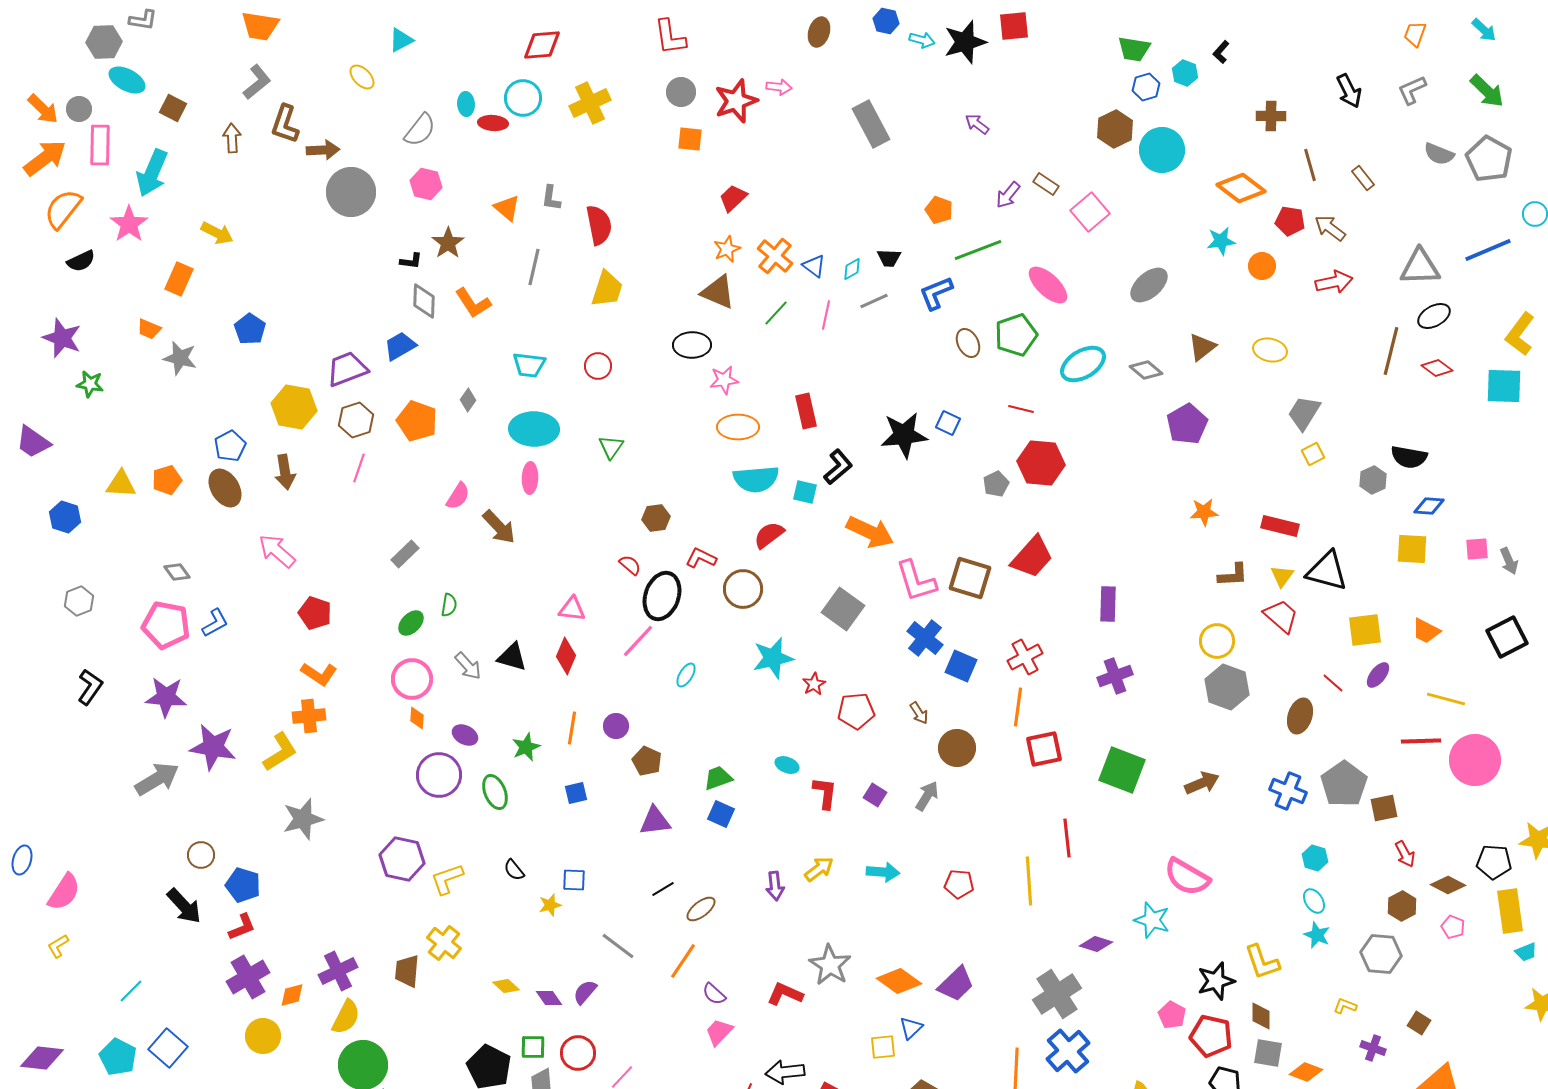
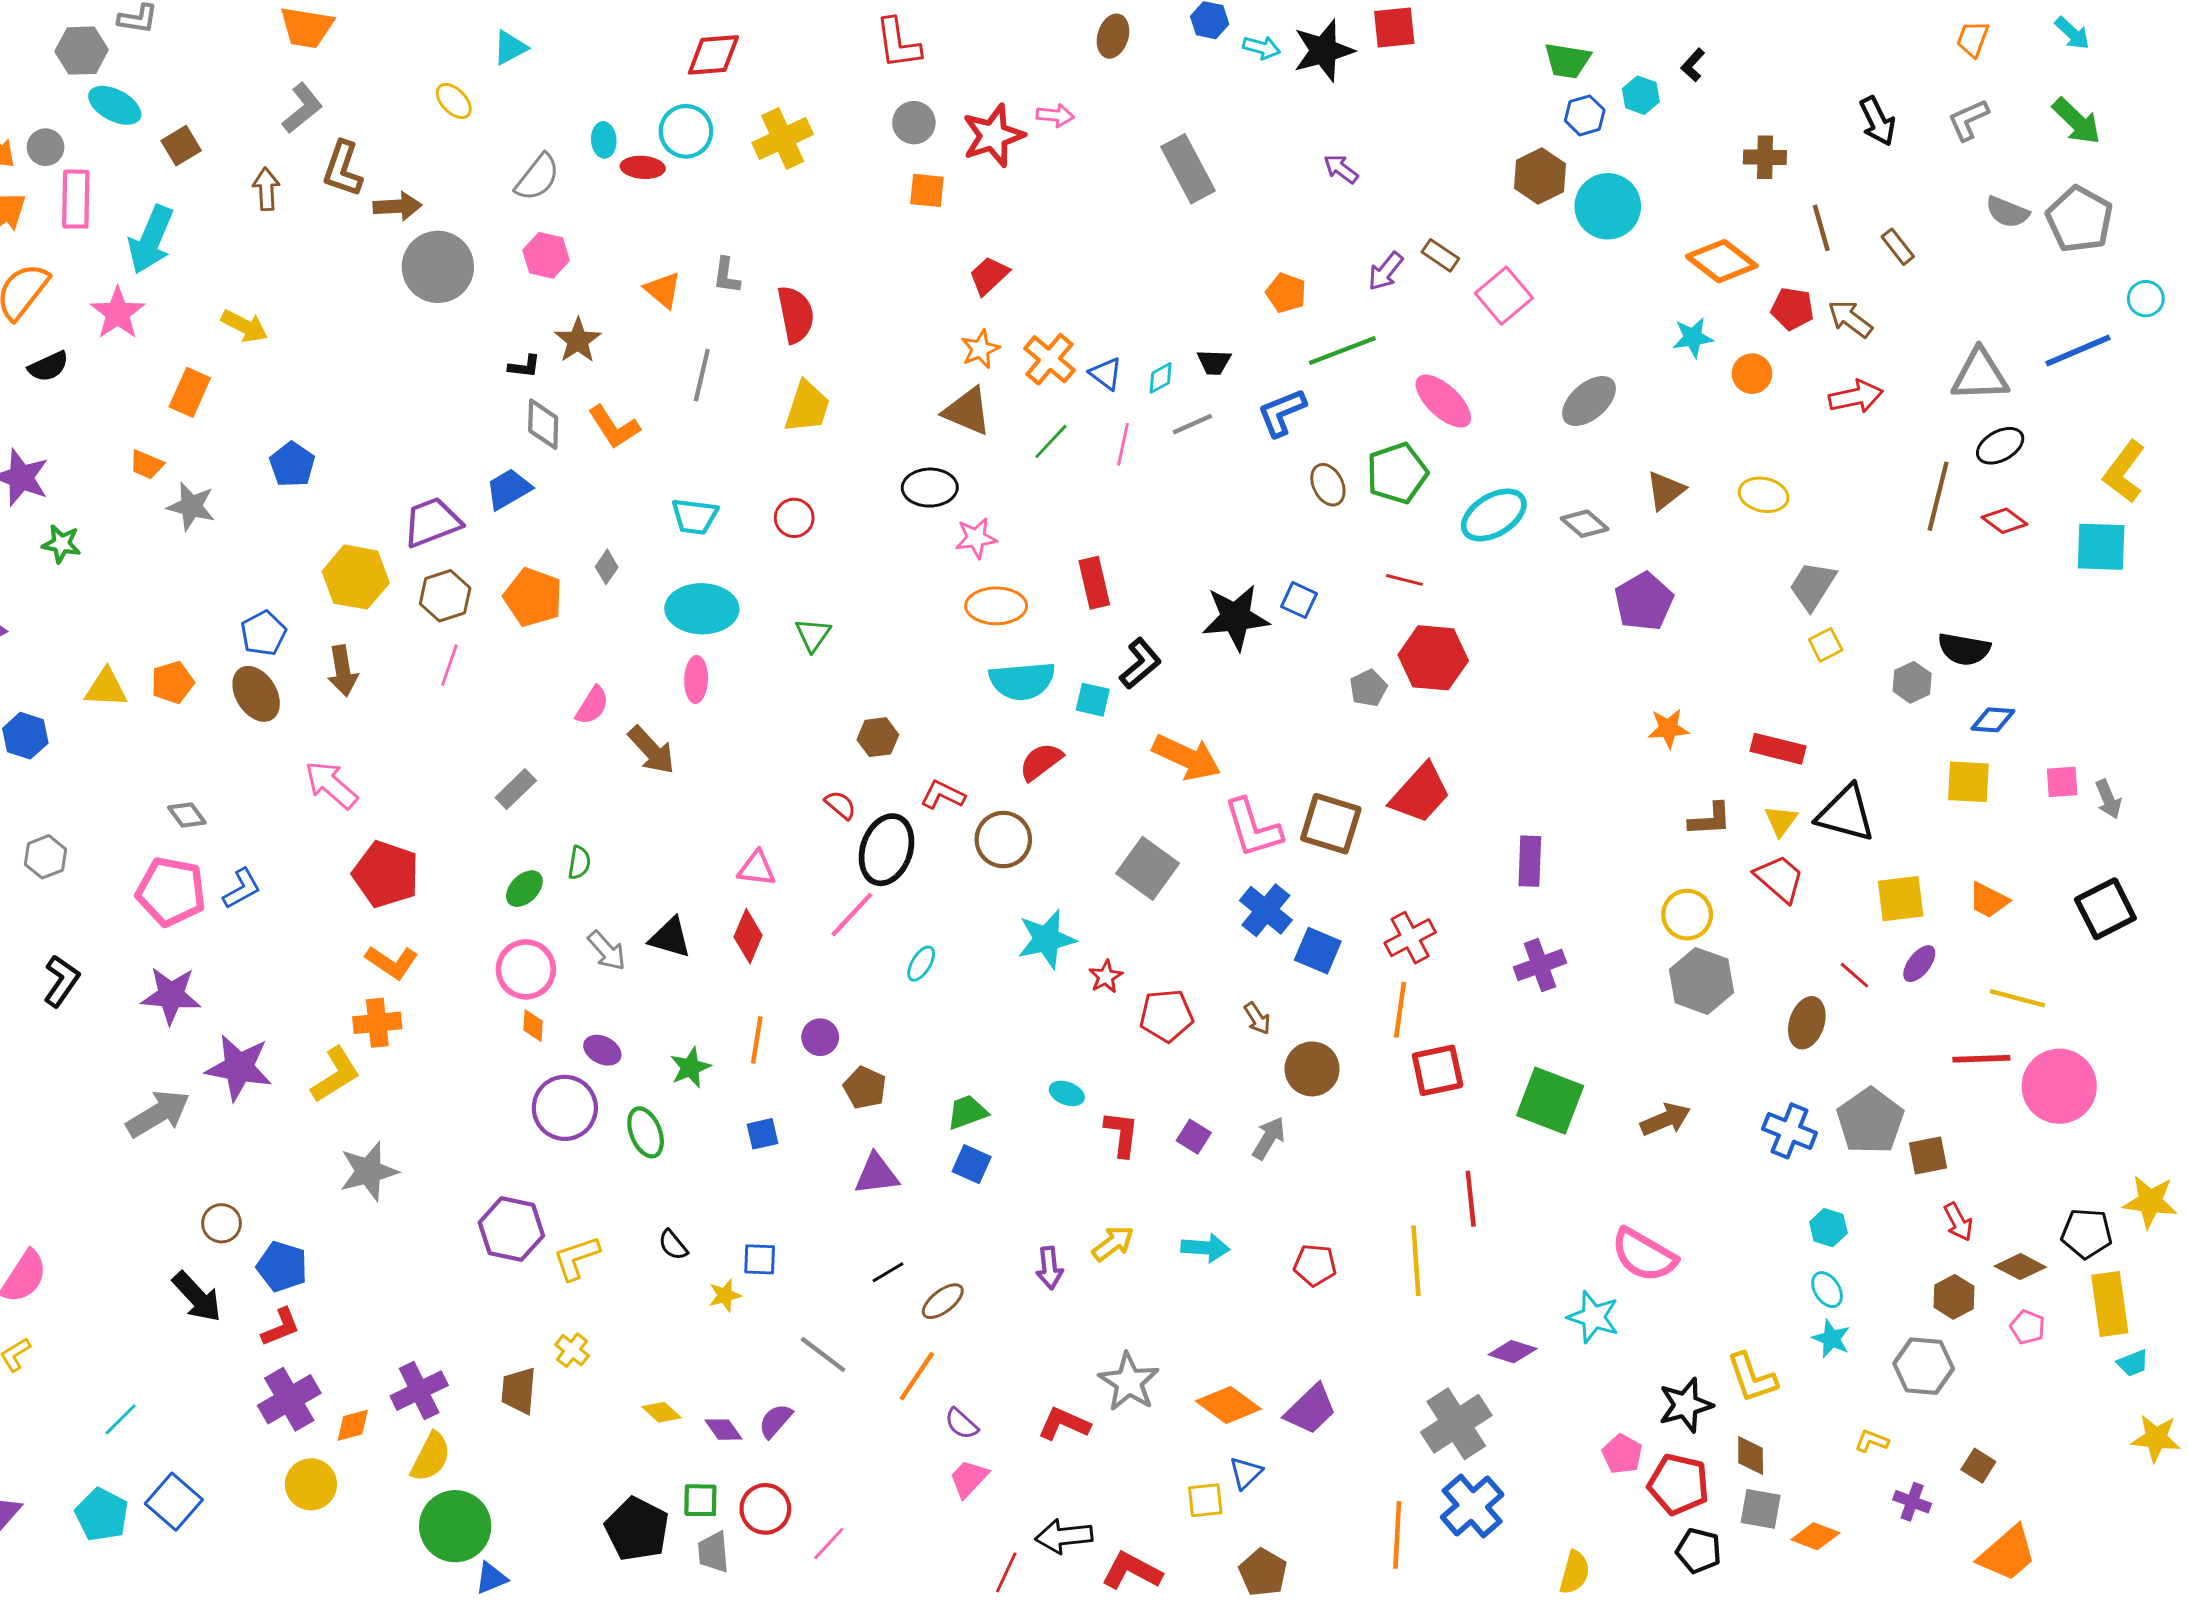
brown square: (173, 108) -> (181, 146), turned 32
red pentagon: (315, 613) -> (386, 874), size x1.4
yellow cross: (444, 943) -> (572, 1350), size x0.7

